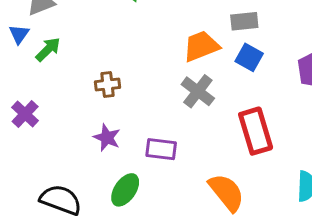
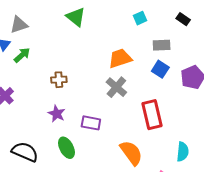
gray rectangle: (244, 21) -> (162, 45), moved
blue square: (249, 57) -> (160, 69), moved
green ellipse: (125, 190) -> (66, 148), turned -65

